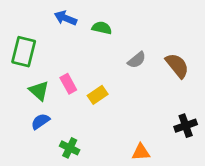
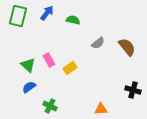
blue arrow: (65, 18) -> (47, 13), turned 105
green rectangle: (24, 52) -> (18, 16), moved
black cross: (186, 126) -> (133, 90), turned 35

